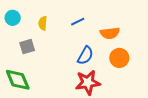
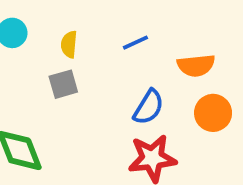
gray square: (27, 47) -> (63, 84), moved

